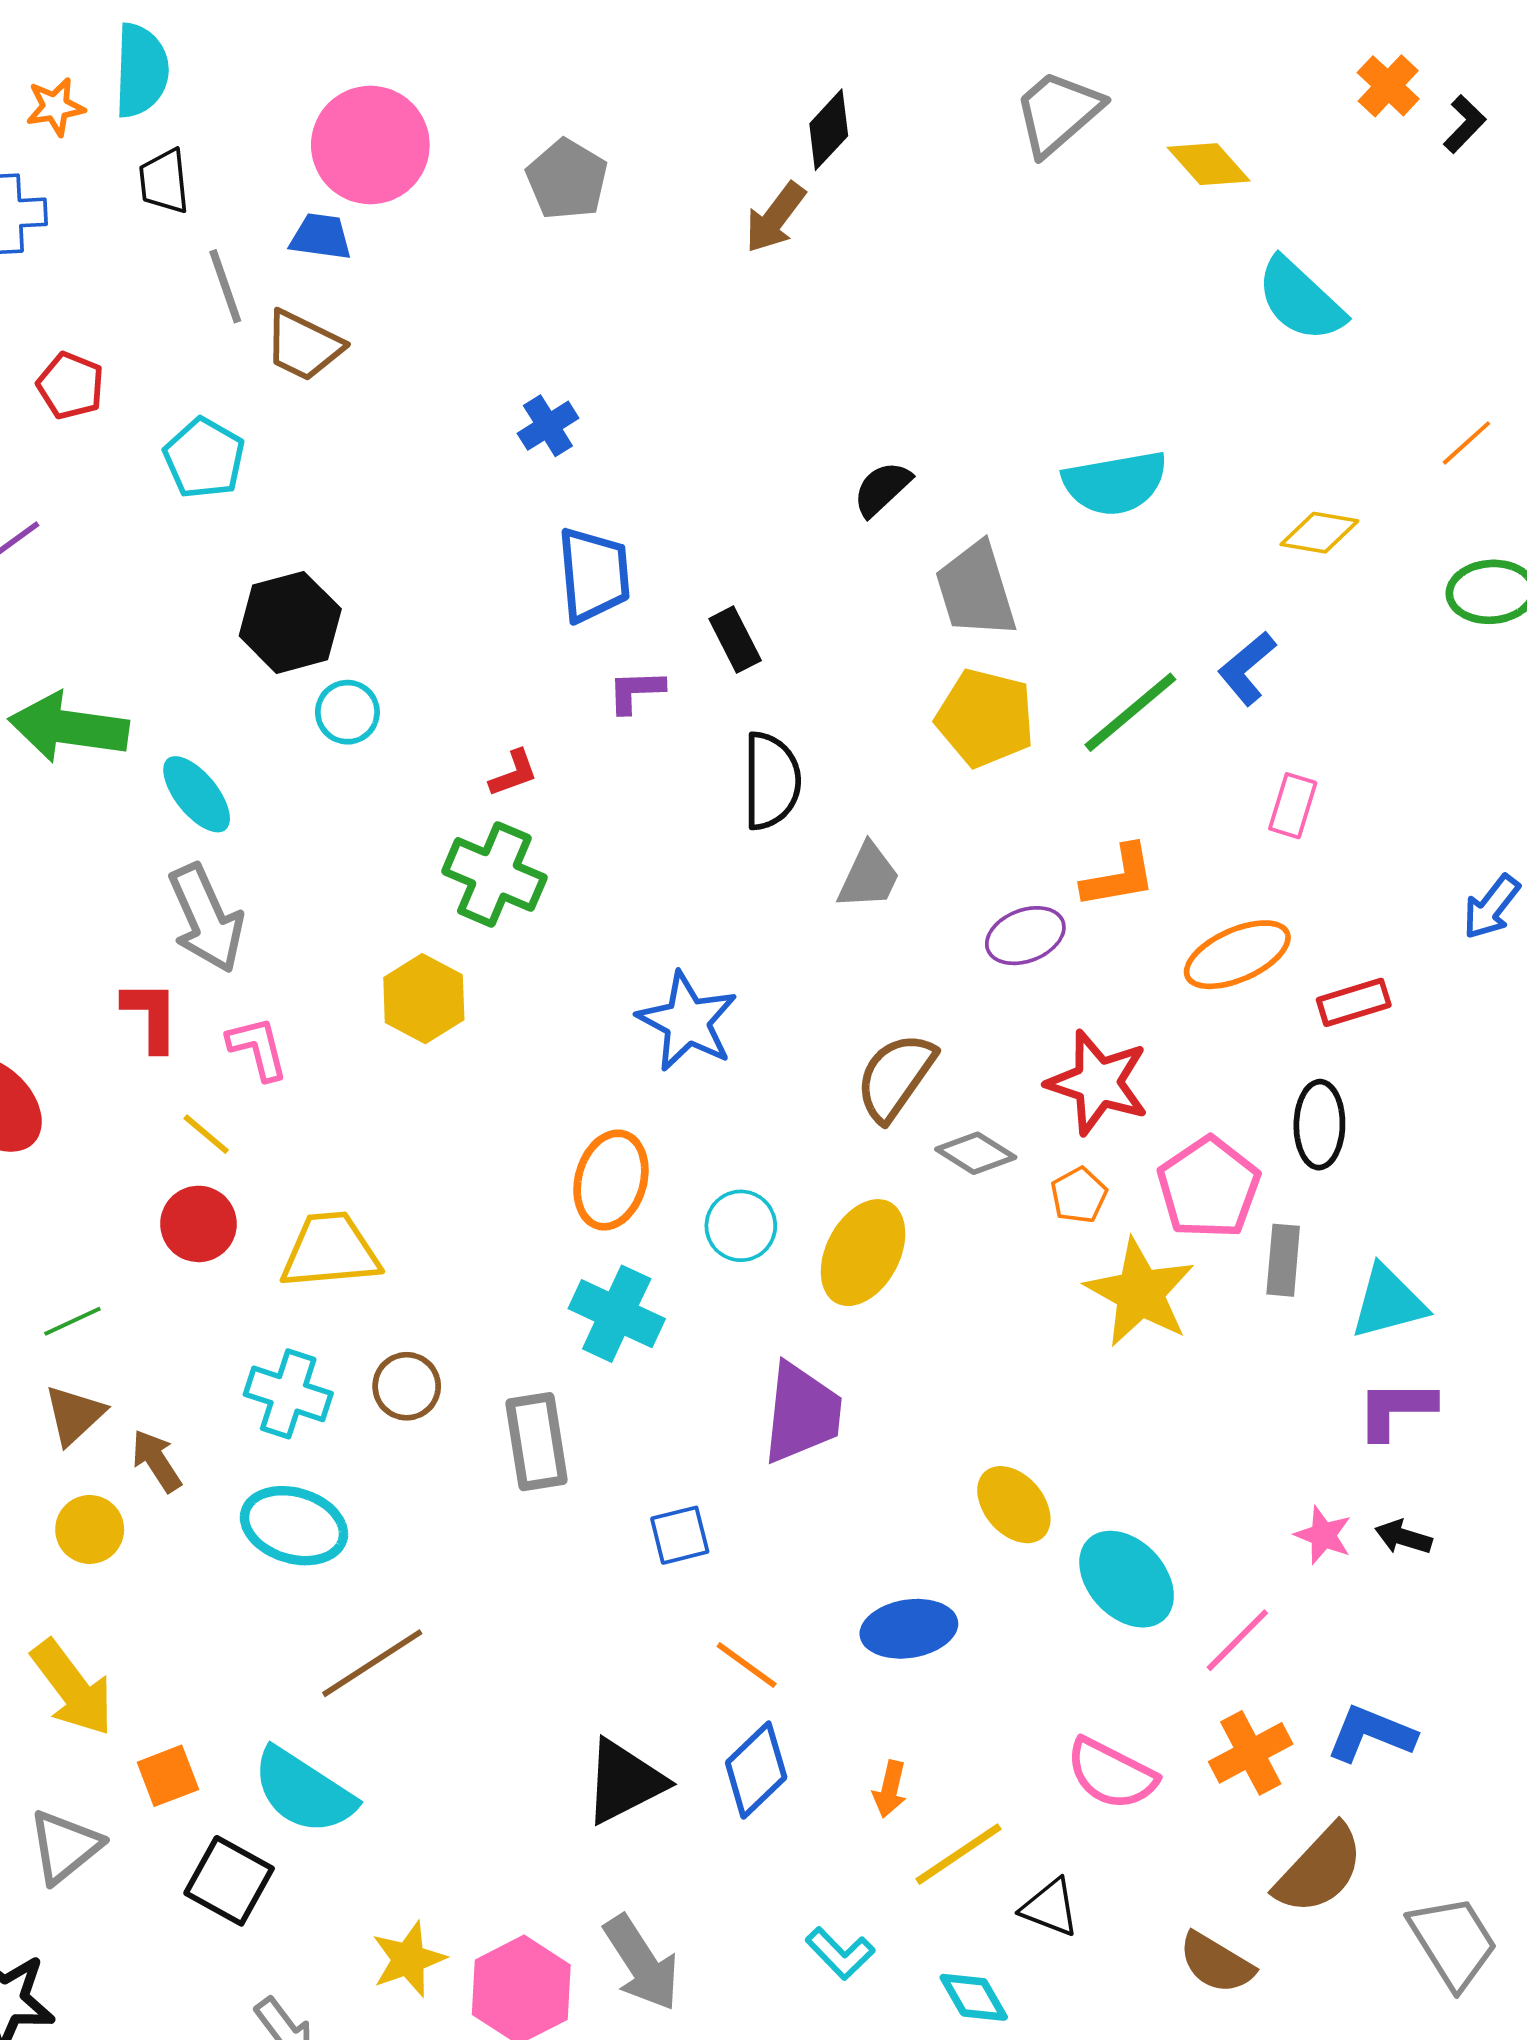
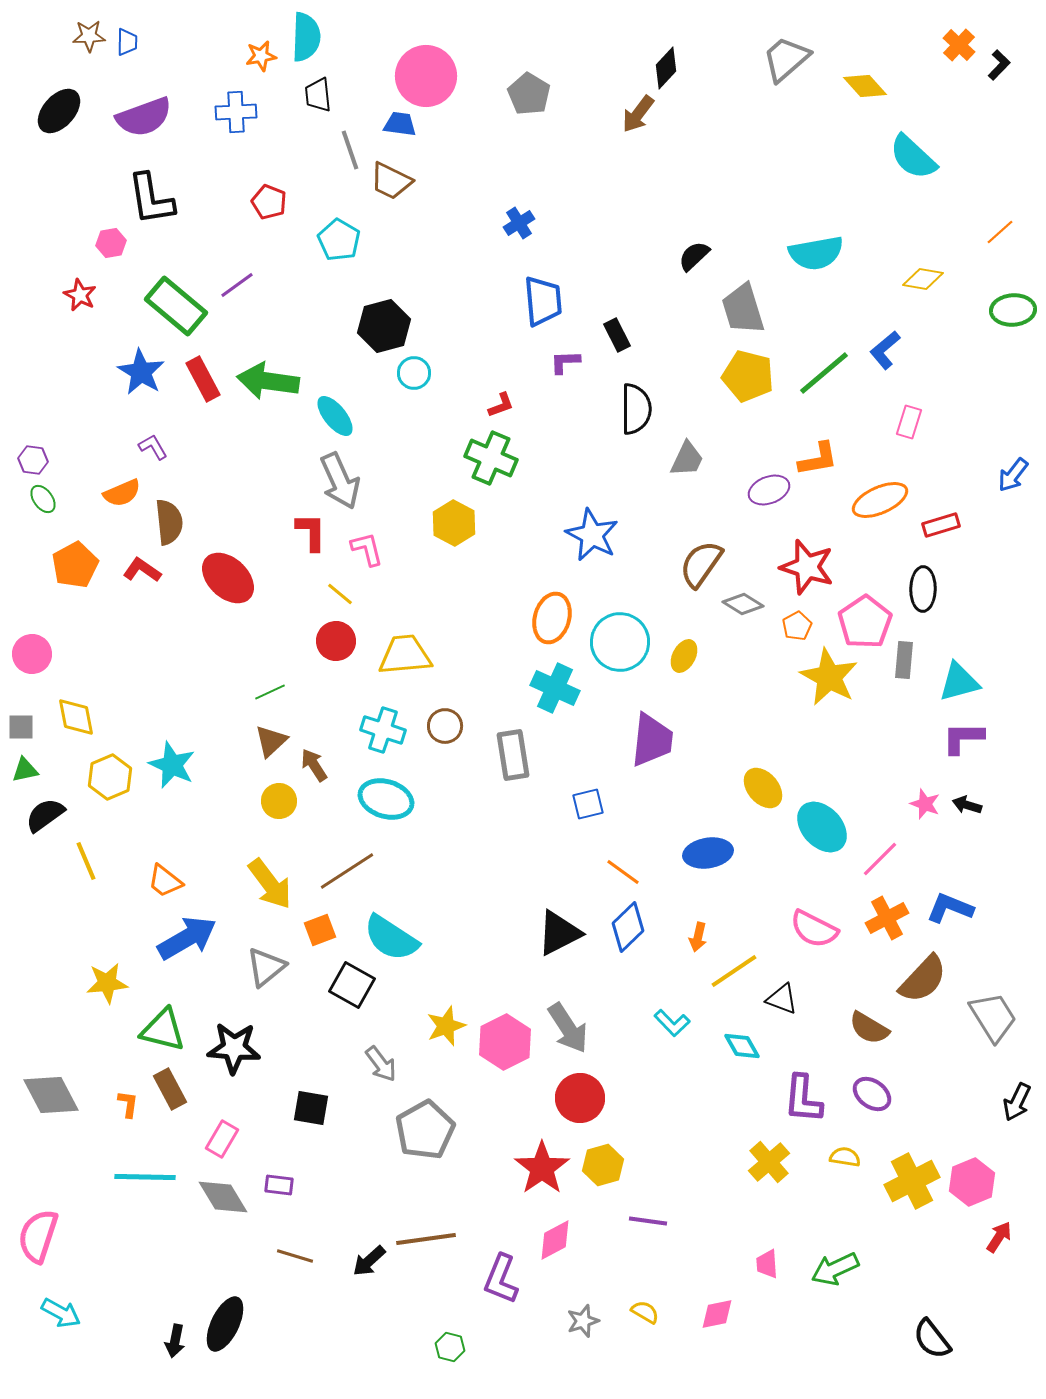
cyan circle: (741, 1226) -> (620, 642), size x1.6
yellow ellipse: (863, 1253) -> (684, 656), size x0.6
brown line: (372, 1663) -> (347, 871), moved

